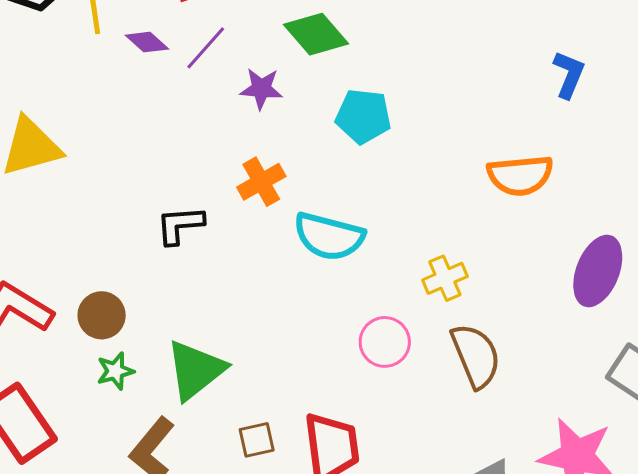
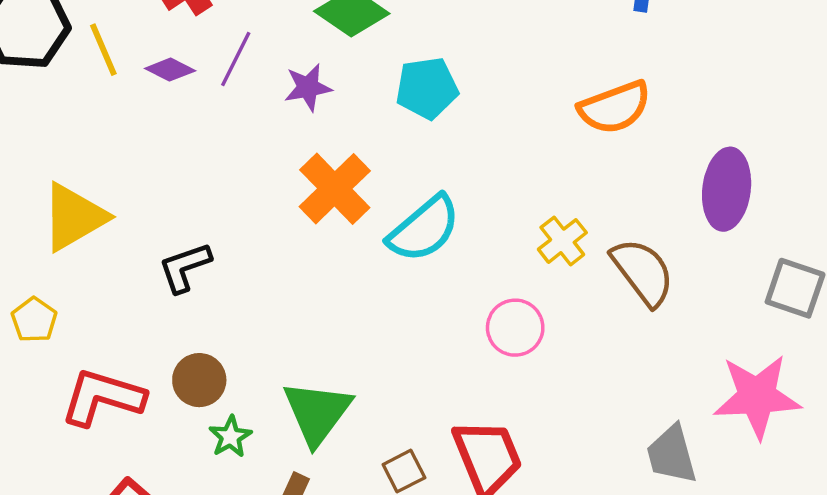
orange cross: (261, 182) -> (335, 189), size x1.4
black L-shape: (180, 225) -> (185, 267), moved
cyan semicircle: (329, 236) -> (424, 229), turned -40
brown semicircle: (476, 356) -> (643, 272), moved

